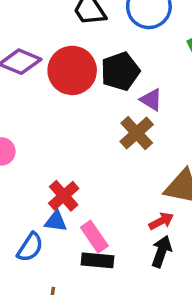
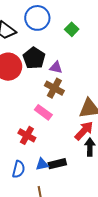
blue triangle: (56, 221) -> (42, 164), moved
red arrow: (161, 221) -> (84, 131), size x1.5
pink rectangle: (94, 237) -> (43, 112), moved

